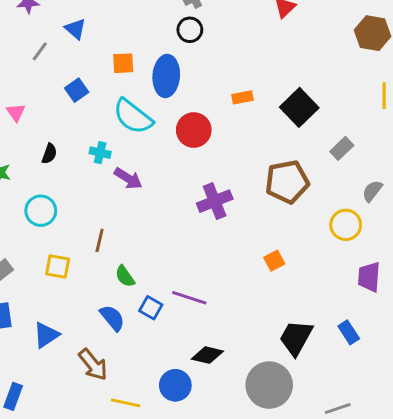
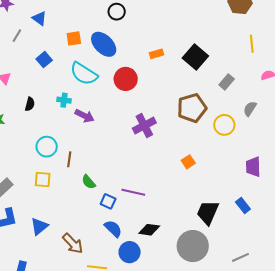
blue ellipse: (166, 76) -> (104, 44), turned -44
cyan circle: (41, 211) -> (47, 147), moved
yellow circle: (346, 225) -> (224, 125), moved
blue semicircle: (112, 318) -> (113, 229), moved

